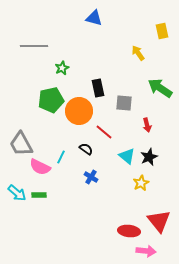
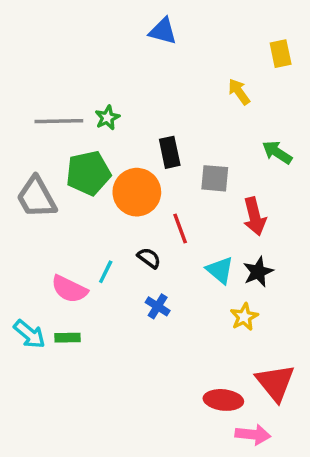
gray line: (34, 46) -> (59, 121), moved
green arrow: (160, 88) -> (277, 152), size x0.7
red arrow: (147, 125) -> (255, 216), size x1.5
red line: (104, 132) -> (180, 228), turned 30
gray trapezoid: (21, 144) -> (36, 197), moved

